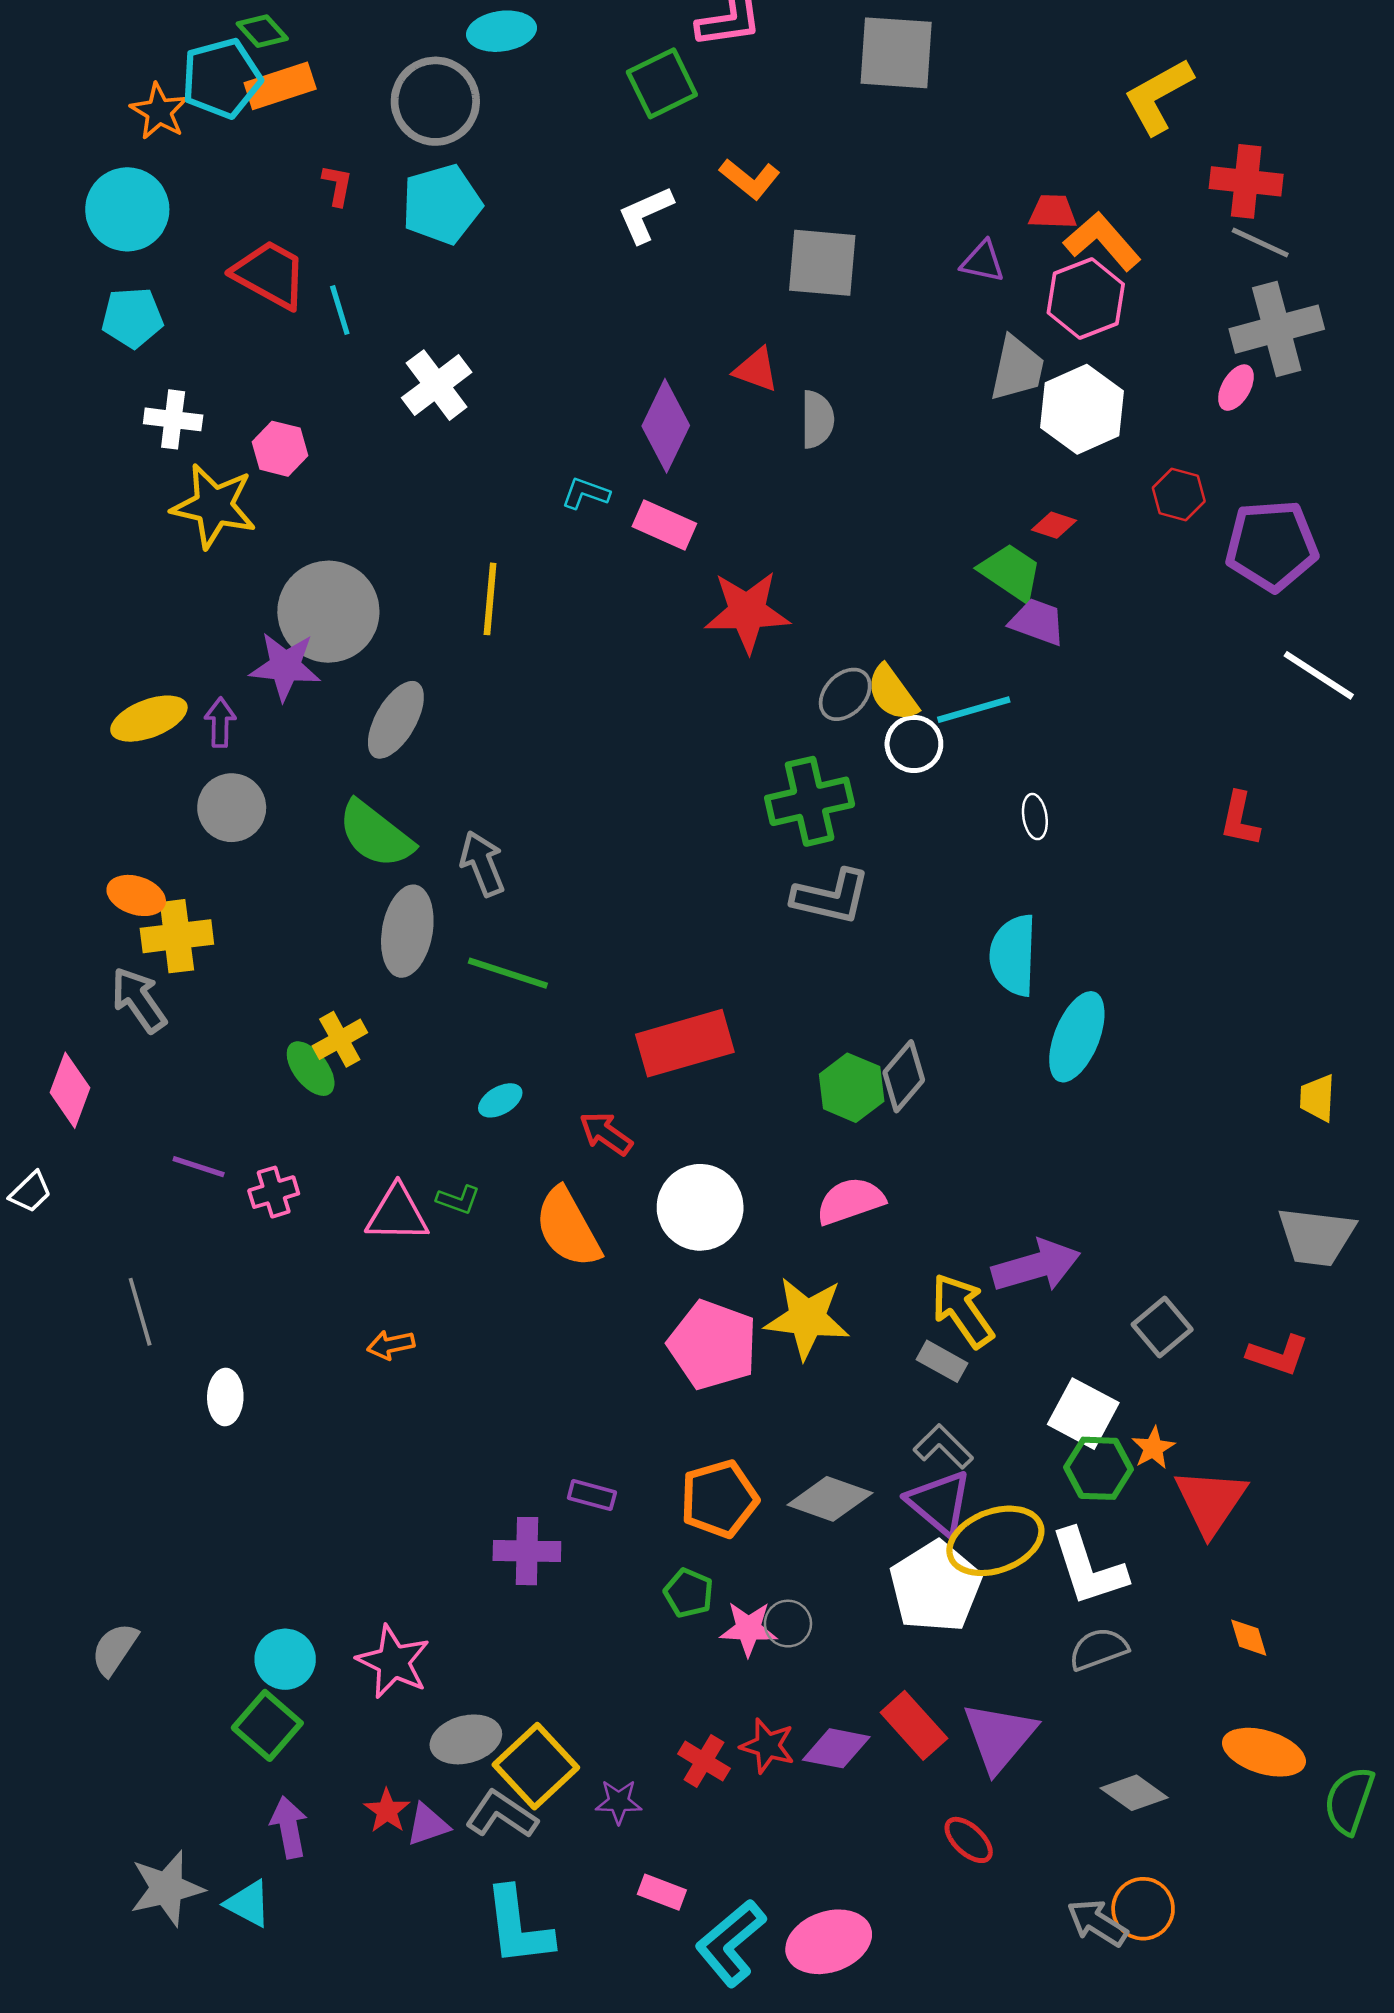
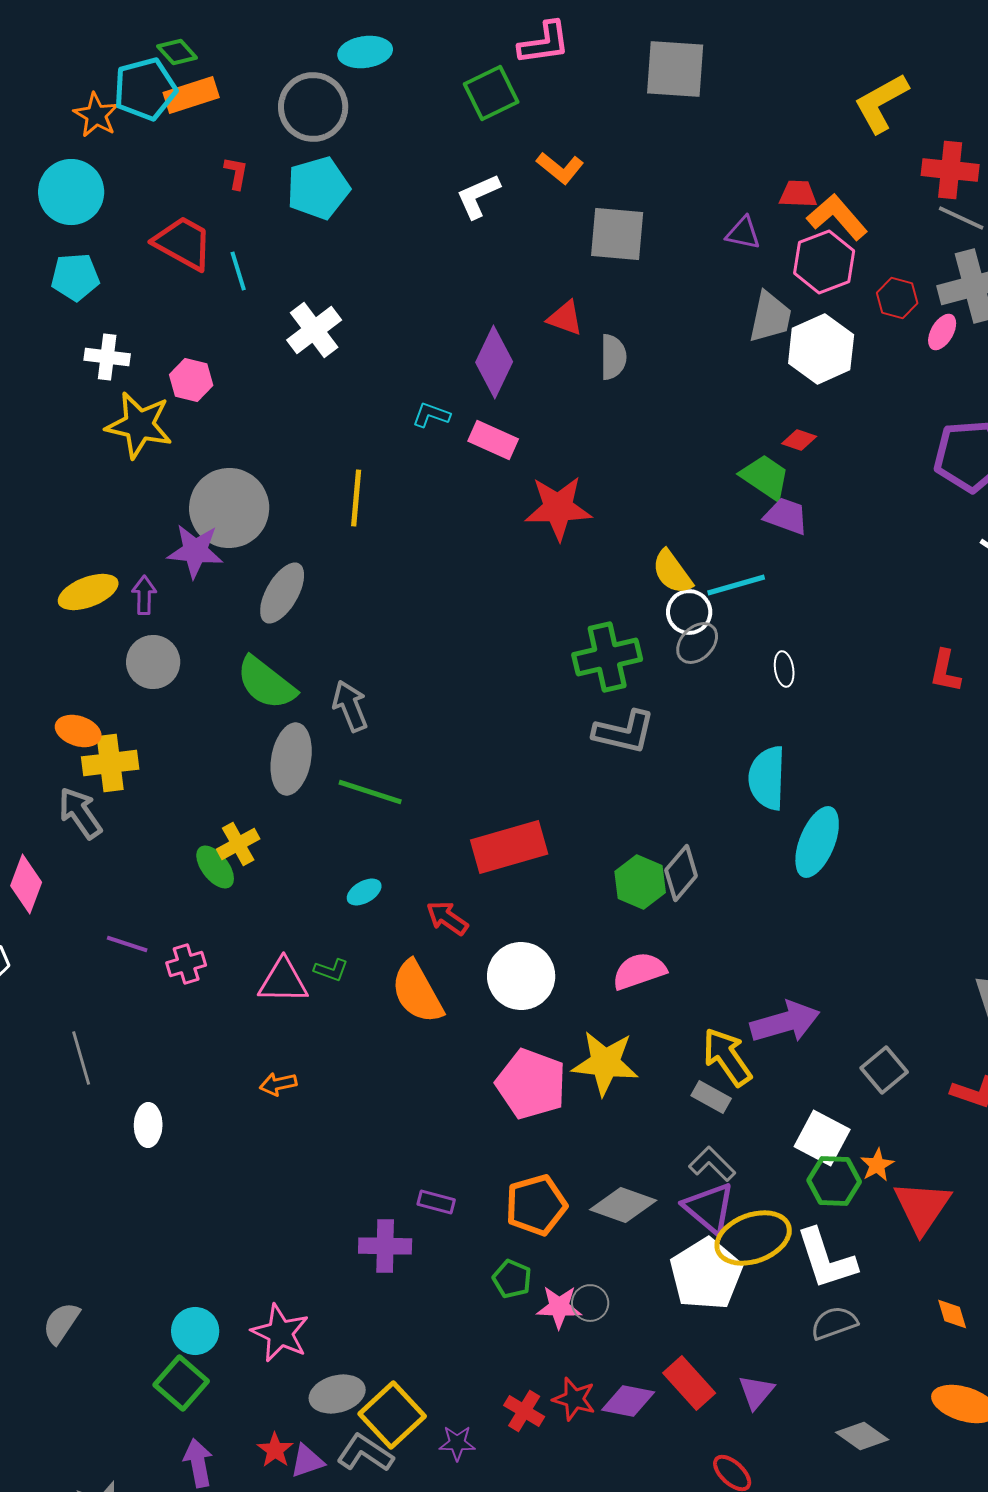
red hexagon: (1179, 495) -> (897, 298), moved
gray ellipse: (845, 694) -> (697, 643), moved
purple triangle: (999, 1737) -> (756, 1392), size x0.6

